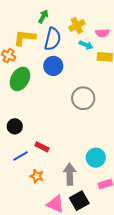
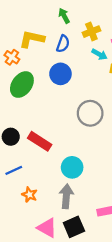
green arrow: (43, 16) -> (64, 16), moved, turned -64
blue semicircle: (53, 39) -> (63, 44), size x0.7
red rectangle: (42, 147) -> (40, 141), moved, size x1.5
cyan circle: (96, 158) -> (72, 167), moved

